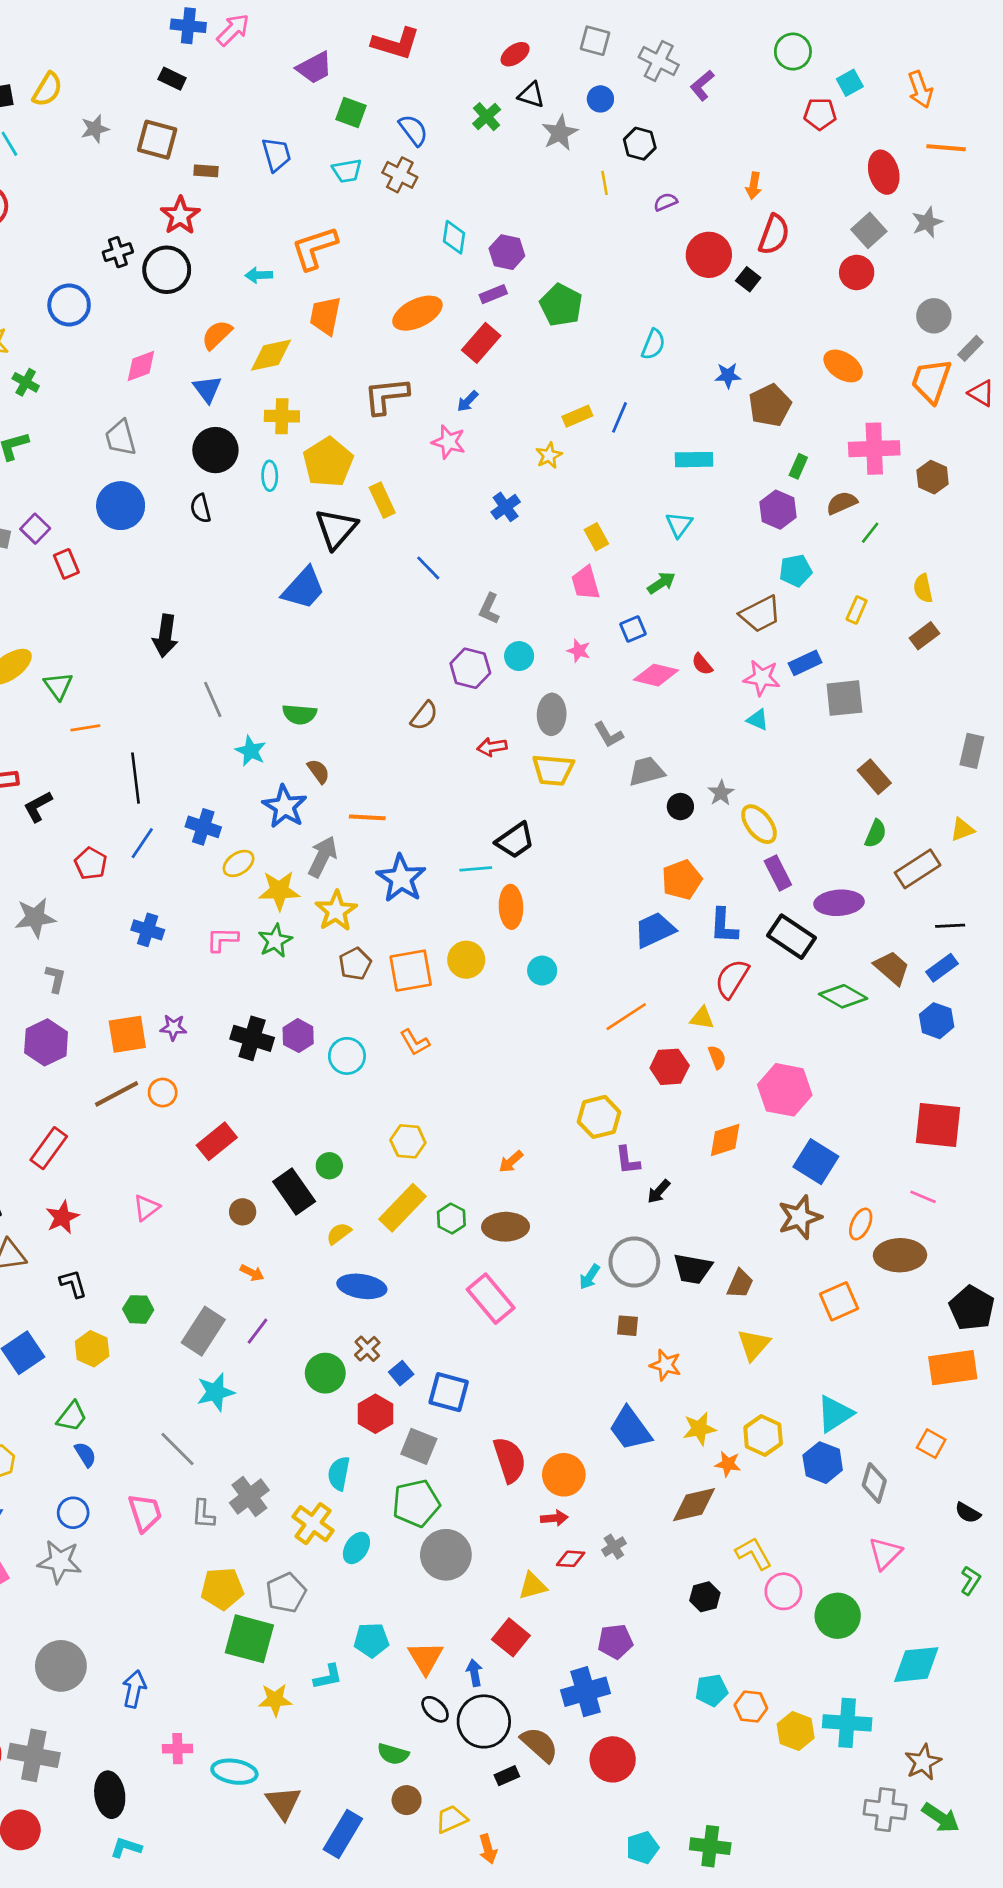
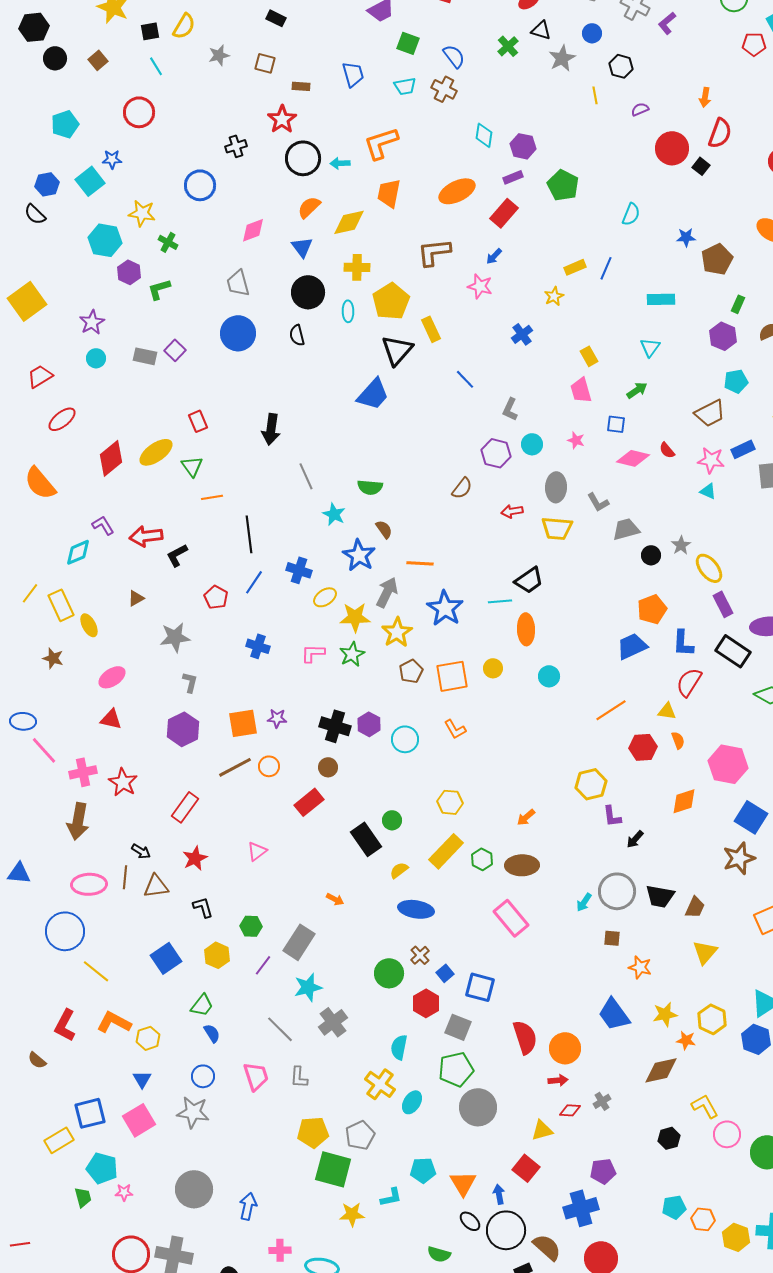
brown square: (157, 140) -> (265, 63), size x0.7
black circle: (167, 270) -> (303, 158), moved
red rectangle: (66, 564) -> (198, 421), moved
blue square: (633, 629) -> (616, 424), turned 30
yellow circle: (466, 960) -> (493, 668), size x0.7
brown circle: (243, 1212) -> (328, 767), moved
purple line: (257, 1331) -> (263, 965), moved
gray cross: (249, 1496) -> (333, 1022), moved

